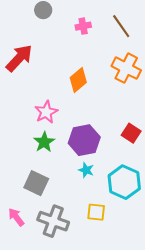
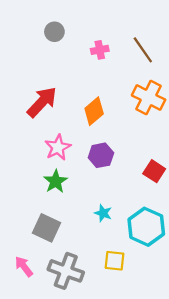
red arrow: (19, 58) -> (42, 102), moved
purple hexagon: (84, 140) -> (101, 155), moved, size x0.7

